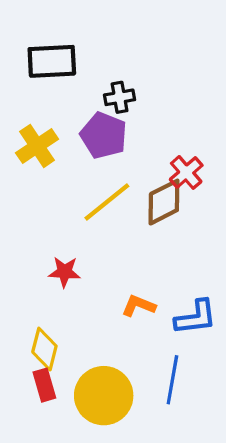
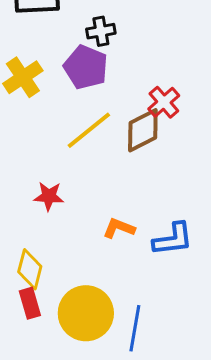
blue line: (172, 380) -> (135, 328), moved

